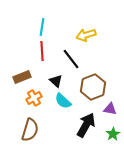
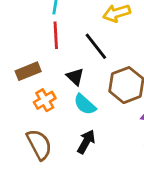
black arrow: (86, 125) -> (86, 142), moved, size x0.7
brown semicircle: (30, 130) -> (39, 144), turned -45

